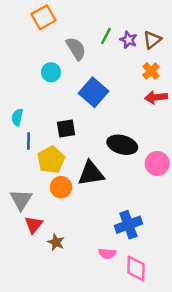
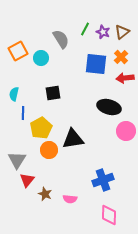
orange square: (44, 17) -> (18, 51), moved
blue square: (93, 92) -> (96, 64), moved, turned -35
black square: (66, 129) -> (53, 93), moved
black ellipse: (122, 145) -> (109, 107), moved
pink semicircle: (107, 253) -> (70, 199), moved

